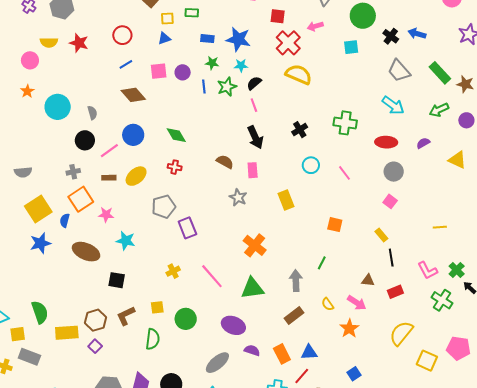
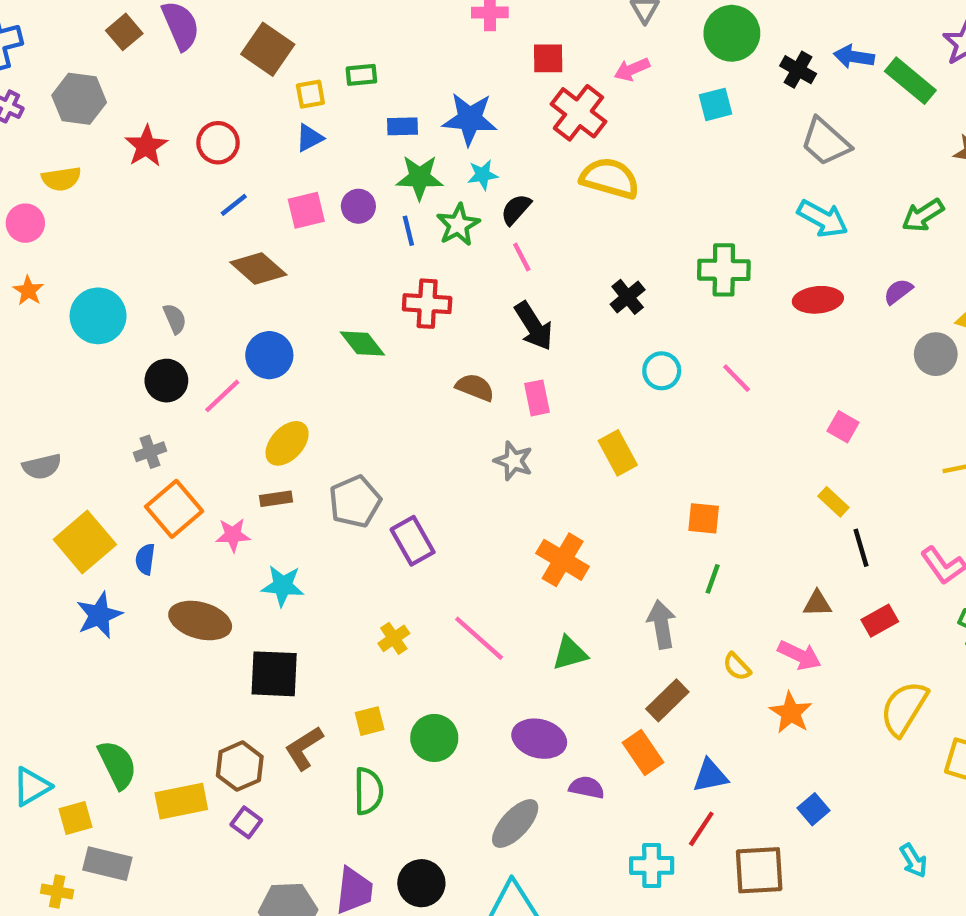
red star: (79, 43) -> (146, 146), moved, turned 30
green star: (212, 63) -> (420, 177), size x1.5
green rectangle: (440, 73) -> (910, 81), moved
red cross: (175, 167) -> (427, 304), moved, size x1.5
gray circle: (394, 172) -> (936, 354), moved
brown rectangle: (109, 178) -> (276, 499), moved
orange square: (335, 225) -> (704, 518), moved
black square: (117, 280) -> (274, 674), size x1.4
green triangle: (252, 288) -> (570, 653), size x0.7
orange rectangle: (282, 354) -> (643, 752), moved

